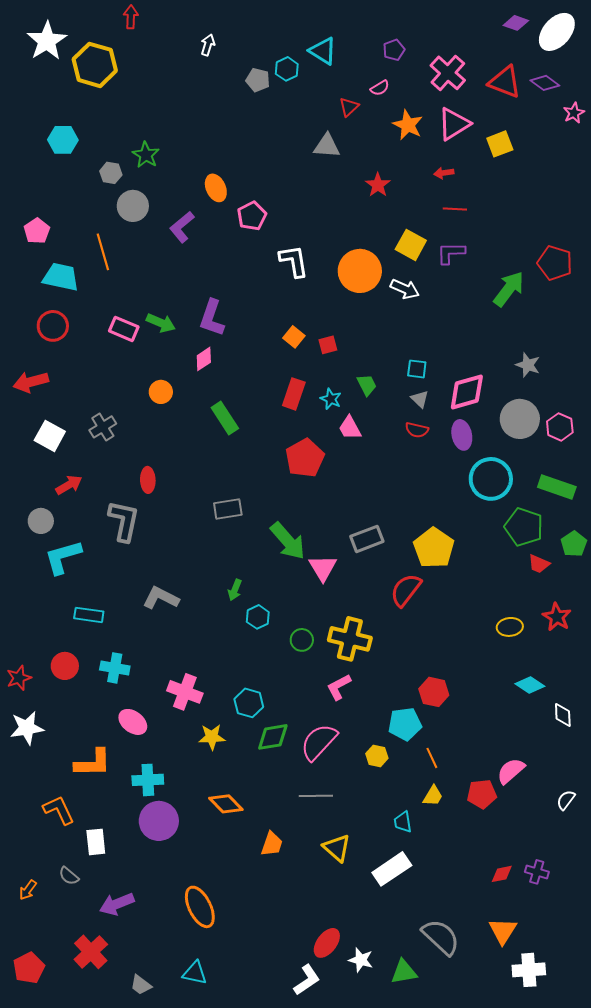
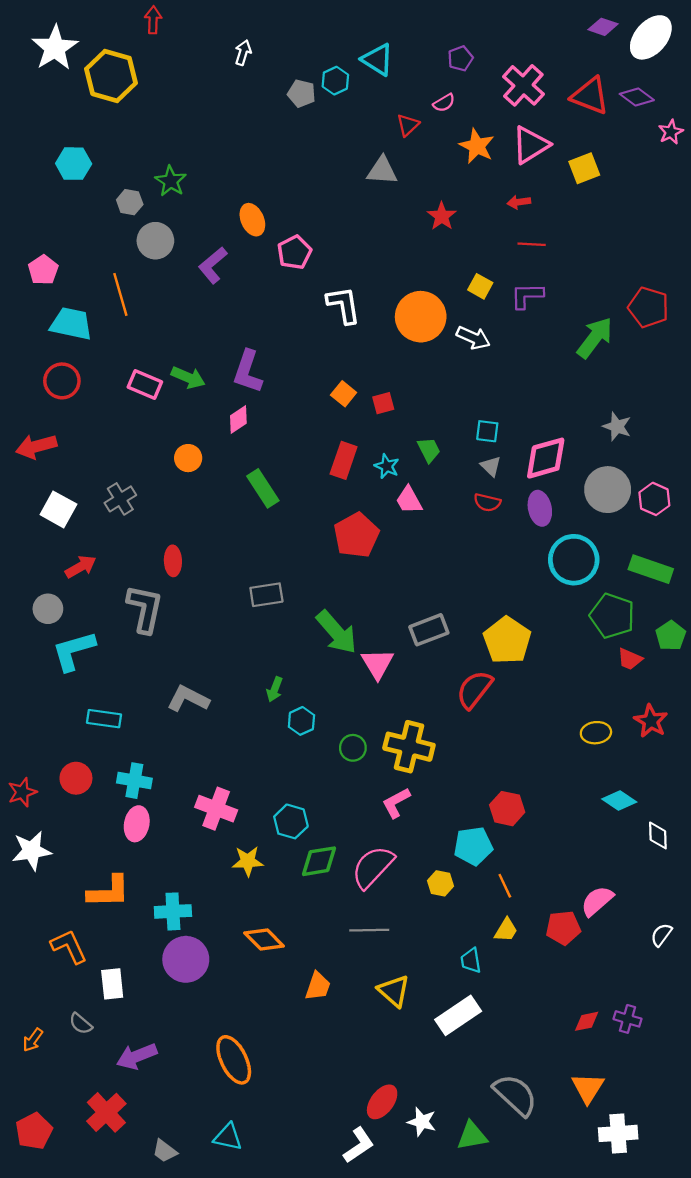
yellow square: (411, 245) -> (480, 286), size x0.7
pink ellipse: (133, 722) -> (137, 824), moved, turned 64

